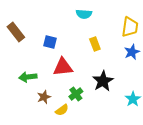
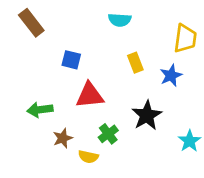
brown rectangle: (16, 32) -> (31, 23), moved
blue star: (132, 52) -> (171, 75), moved
yellow semicircle: (62, 110) -> (88, 157), turned 48

